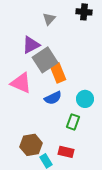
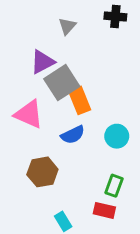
green rectangle: (73, 122) -> (114, 186), moved
brown hexagon: (31, 145) -> (42, 172), moved
red rectangle: (66, 152) -> (104, 210), moved

